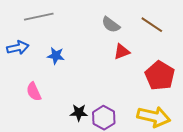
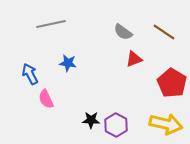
blue arrow: (18, 48) -> (30, 74), moved, turned -105

